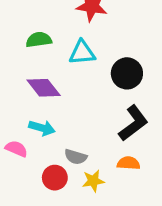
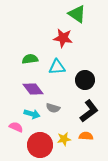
gray semicircle: (76, 157) -> (53, 108), moved
red circle: (55, 178) -> (40, 145), size x1.6
yellow star: (93, 181) -> (64, 139), moved

